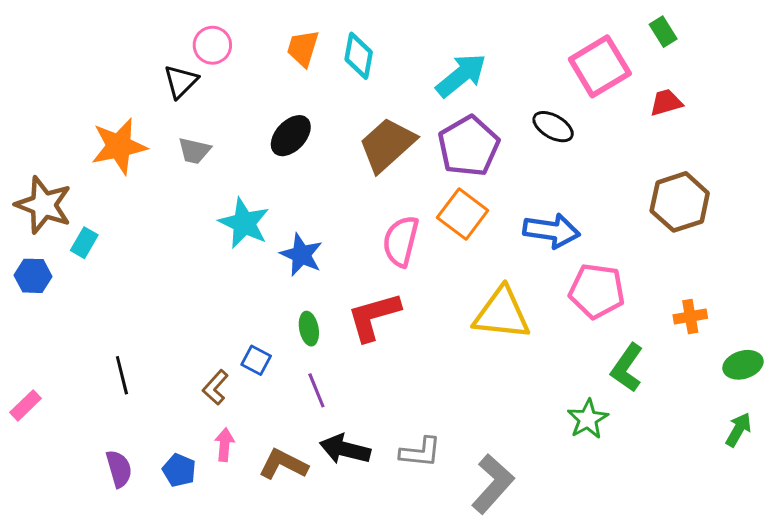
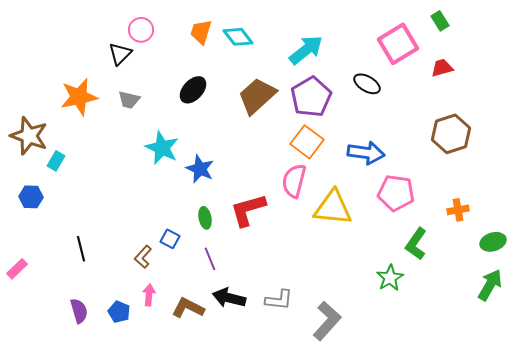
cyan diamond: (359, 56) -> (238, 37), turned -48
pink semicircle: (401, 241) -> (294, 181), moved
blue hexagon: (33, 276) -> (31, 197), moved
green arrow: (738, 430) -> (490, 285), size x1.4

